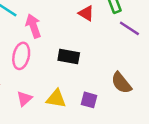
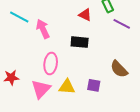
pink ellipse: (21, 56) -> (51, 64), moved
black rectangle: (69, 56) -> (80, 42), moved
pink triangle: (24, 99) -> (41, 89), size x1.5

